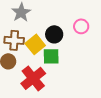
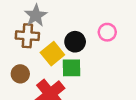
brown cross: (14, 40) -> (27, 36), moved

